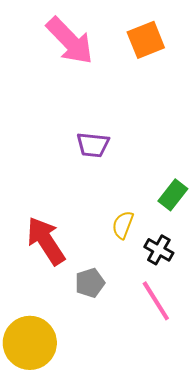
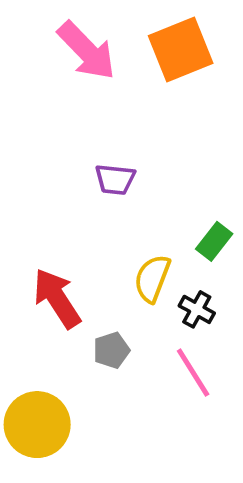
orange square: (146, 40) -> (181, 50), size x1.4
yellow semicircle: (123, 225) -> (152, 278), size x1.4

